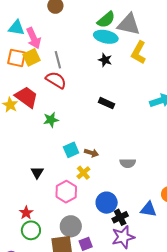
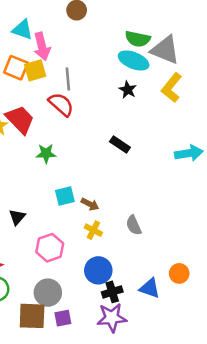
green semicircle: (106, 20) -> (138, 39), turned 42
gray semicircle: (128, 163) -> (134, 225), turned 56
yellow cross: (83, 173) -> (93, 230), moved, turned -32

